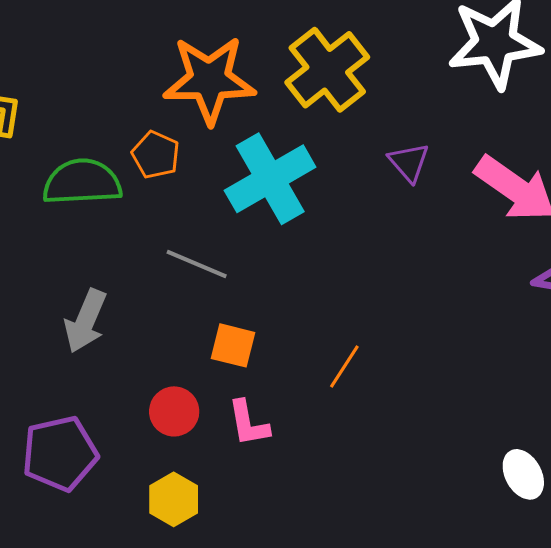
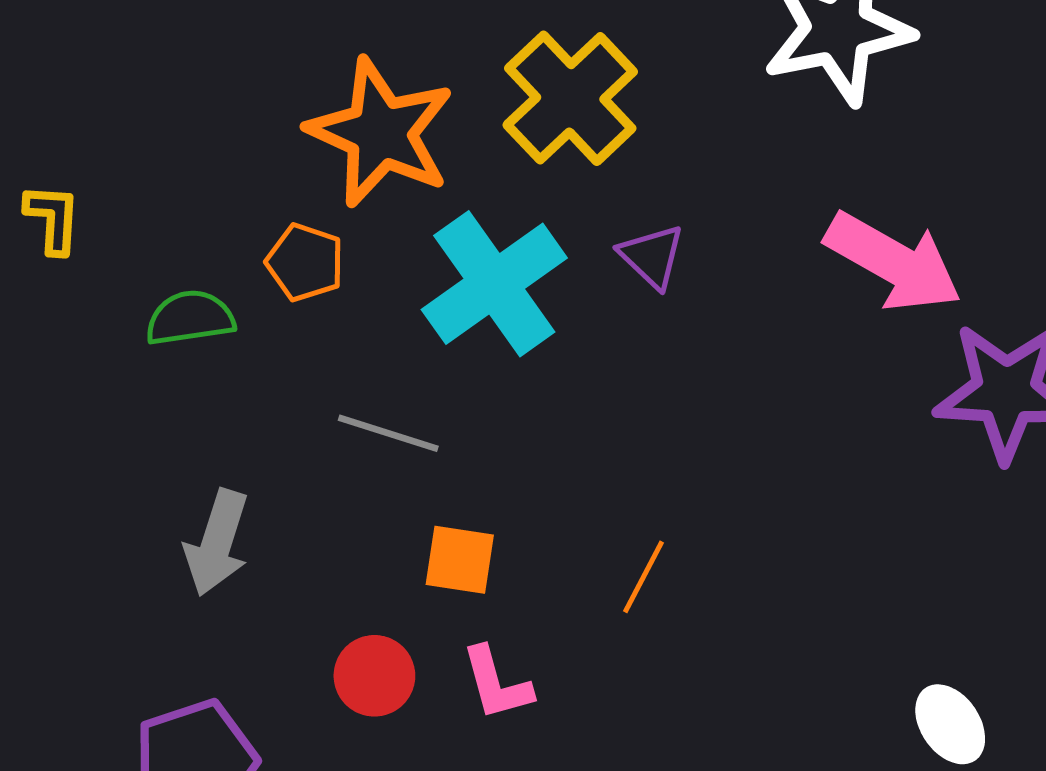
orange star: (209, 80) -> (381, 133), turned 30
purple triangle: (409, 162) -> (652, 256), moved
green semicircle: (82, 182) -> (190, 318), size x0.7

